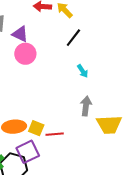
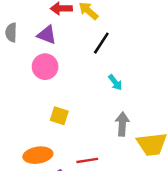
purple triangle: (20, 34) -> (47, 35), moved
yellow square: (36, 128) -> (59, 116), moved

